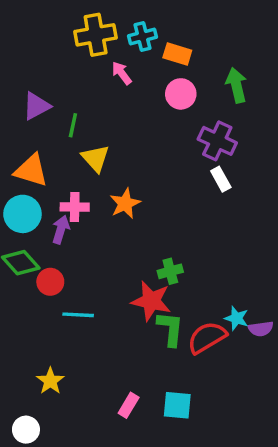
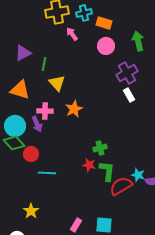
purple cross: (217, 141) -> (127, 73), turned 35
cyan circle: (22, 214) -> (15, 126), moved
purple arrow: (61, 230) -> (37, 124), turned 140
red star: (151, 301) -> (89, 165), size x0.6
green L-shape: (170, 329) -> (107, 171), moved

